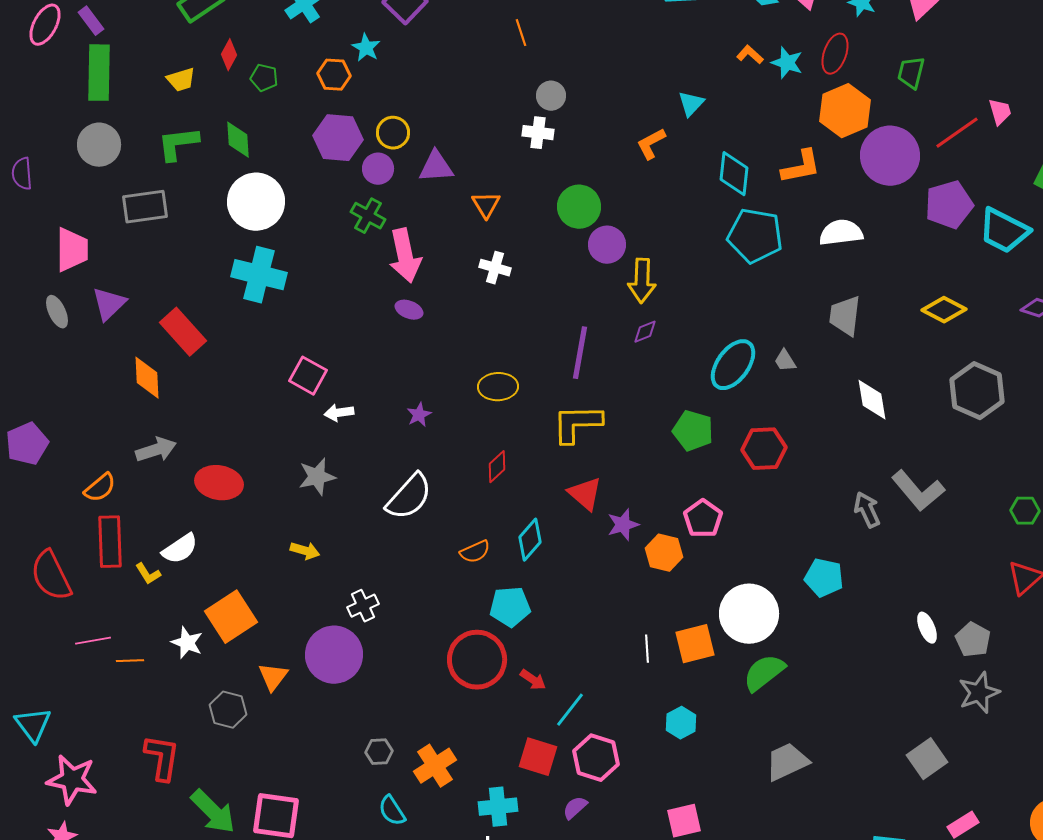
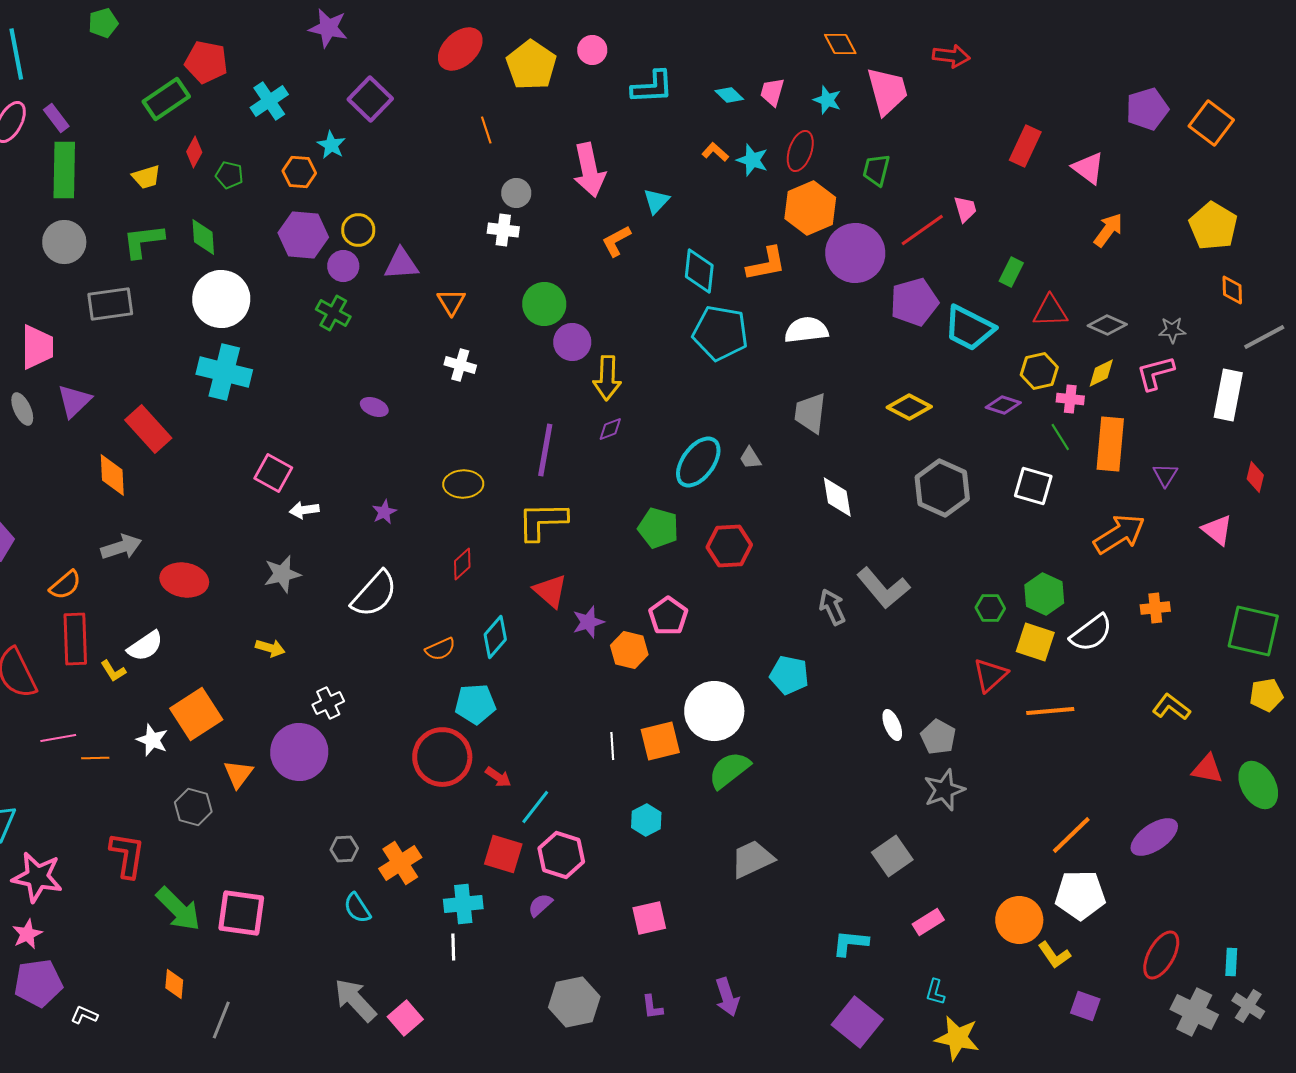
pink arrow: (405, 256) -> (589, 170), moved

